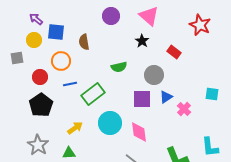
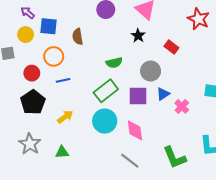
green rectangle: (93, 94) -> (106, 91), moved
yellow arrow: (75, 128) -> (65, 117), moved

